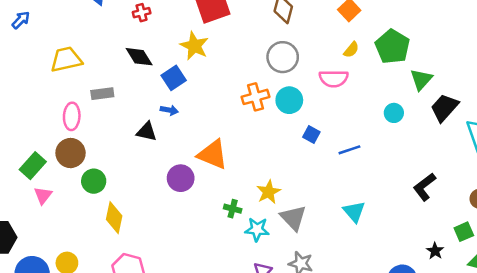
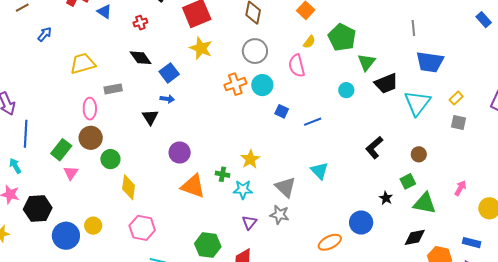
yellow star: (194, 46) -> (201, 48), moved
pink semicircle: (334, 79) -> (297, 66), turned 80
black trapezoid: (444, 108) -> (386, 83), turned -150
black triangle: (147, 132) -> (150, 117), turned 48
orange triangle: (213, 154) -> (193, 186), moved
gray triangle: (293, 218) -> (285, 187), moved

